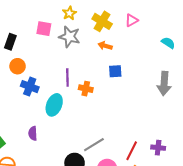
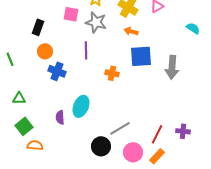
blue square: (115, 71) -> (141, 56), size x1.6
purple line: (67, 77) -> (86, 50), moved
gray arrow: (164, 84) -> (172, 67), moved
cyan ellipse: (54, 105) -> (81, 106), moved

